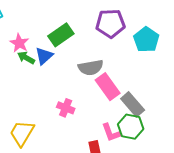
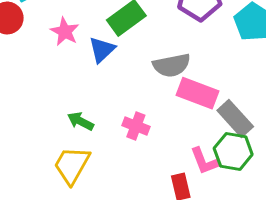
green arrow: (26, 58) -> (80, 121), moved
pink rectangle: (108, 87) -> (198, 93), turned -32

